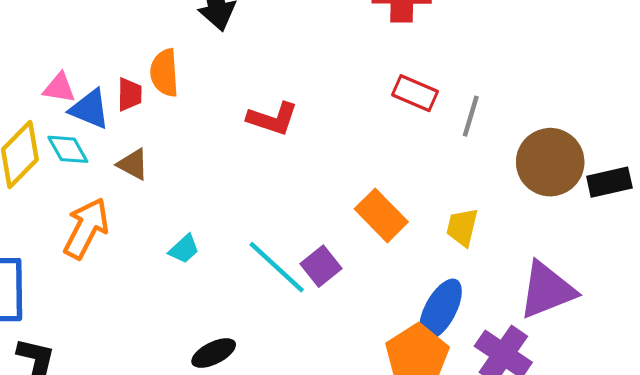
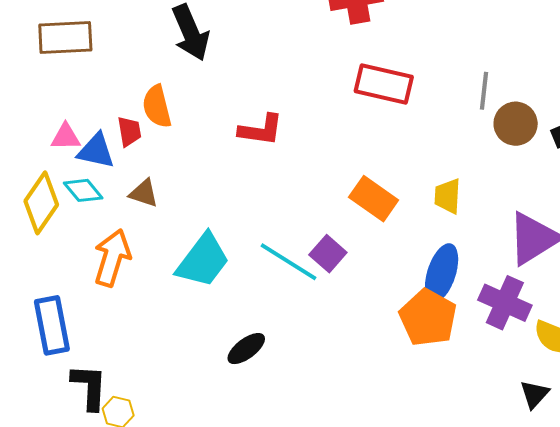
red rectangle: (415, 93) -> (384, 84), size x1.4
gray line: (471, 116) -> (484, 91), moved
brown circle: (550, 162) -> (516, 124), size x0.7
cyan trapezoid: (184, 249) -> (203, 261), size x2.0

